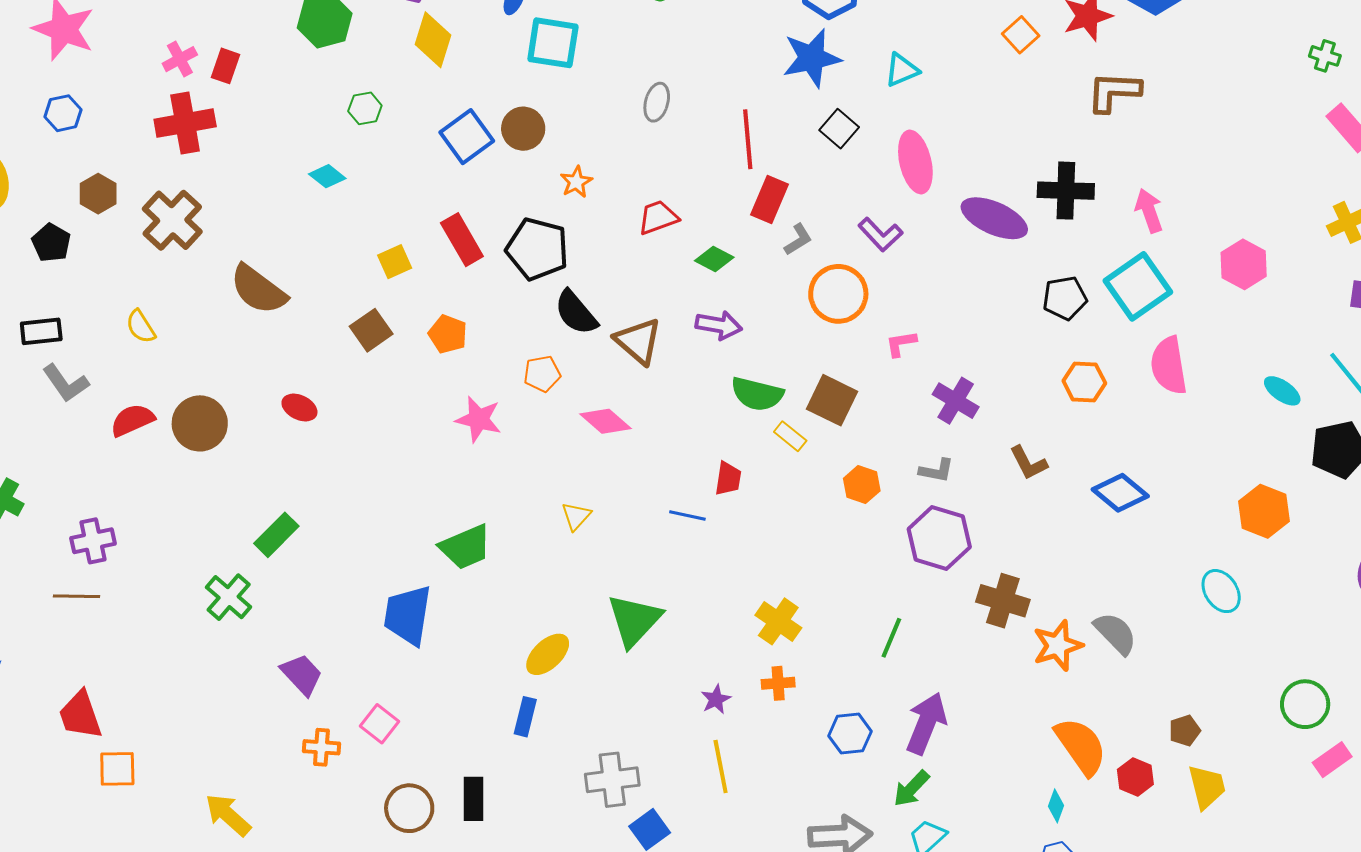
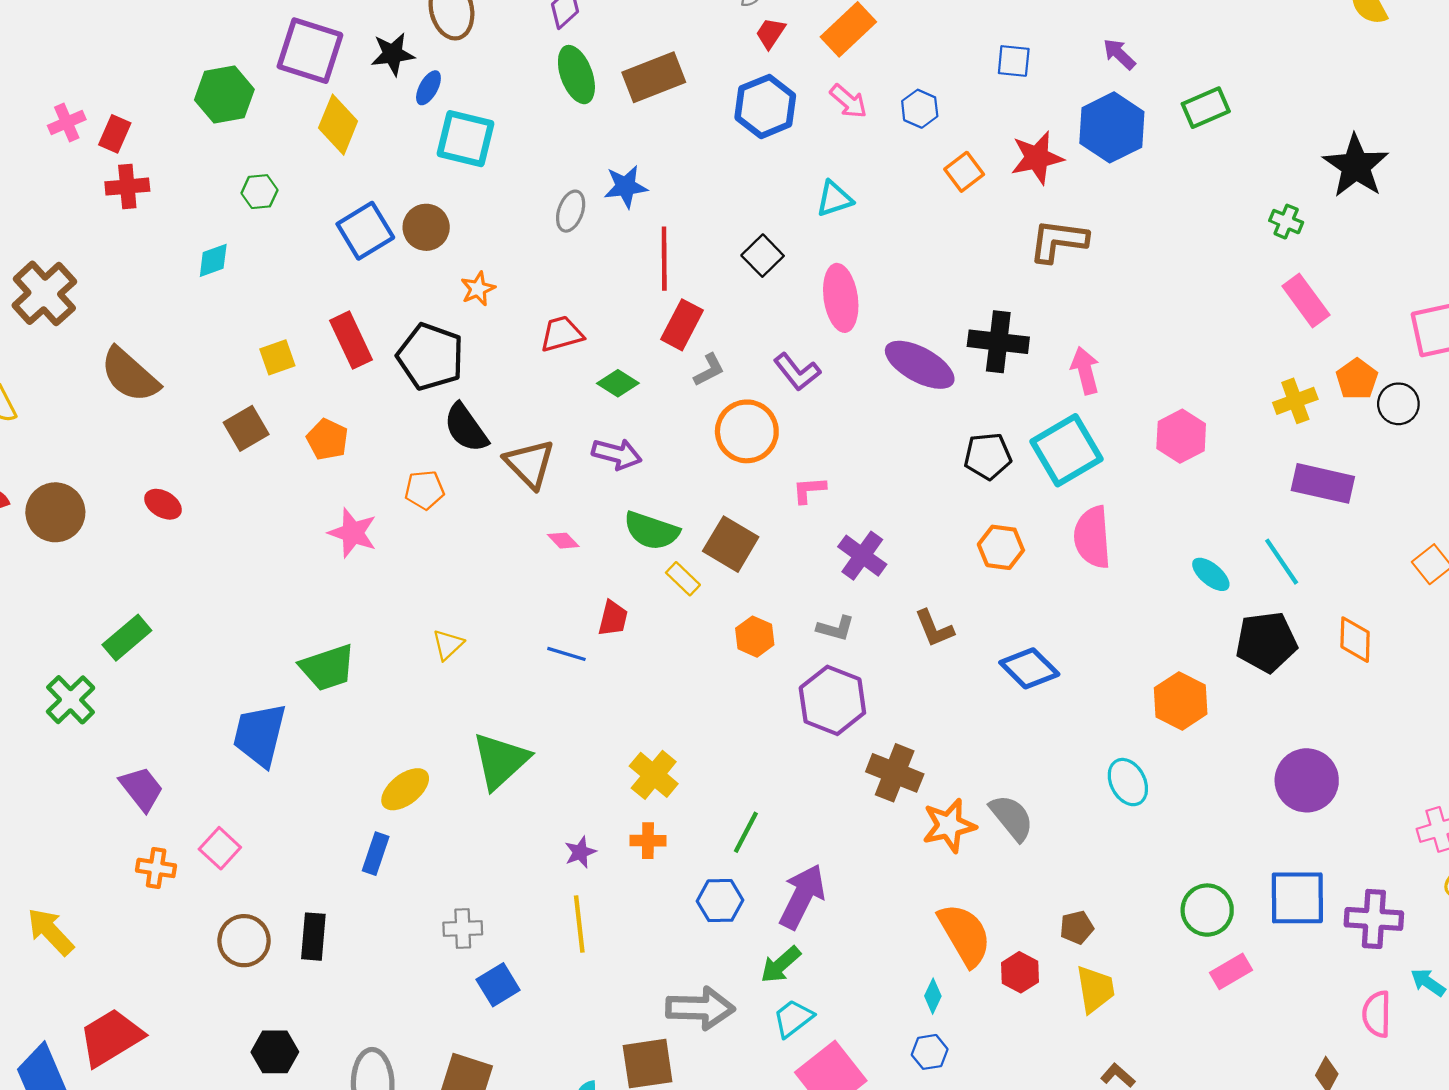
blue star: (812, 58) -> (626, 187), moved, size x0.7
red cross: (185, 123) -> (127, 187), moved, size x0.7
cyan diamond: (327, 176) -> (213, 260), turned -63
pink diamond: (605, 421) -> (563, 541), moved, size x0.6
green line: (891, 638) -> (746, 832), moved
gray cross: (612, 780) -> (463, 929), size x0.7

